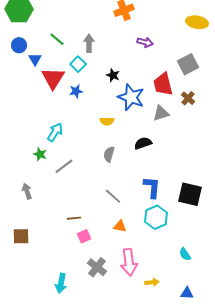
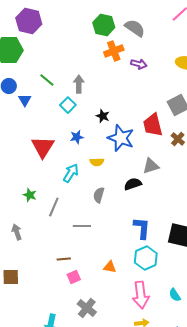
purple arrow: (145, 42) -> (139, 64), moved
red triangle: (53, 78) -> (43, 147), moved
blue star: (76, 91) -> (77, 137), moved
gray triangle: (161, 113) -> (151, 166), moved
cyan arrow: (55, 132) -> (71, 173), moved
gray line: (64, 166) -> (54, 207), turned -30
gray line: (113, 196) -> (82, 226), moved, turned -42
pink arrow: (129, 262) -> (141, 295), moved

